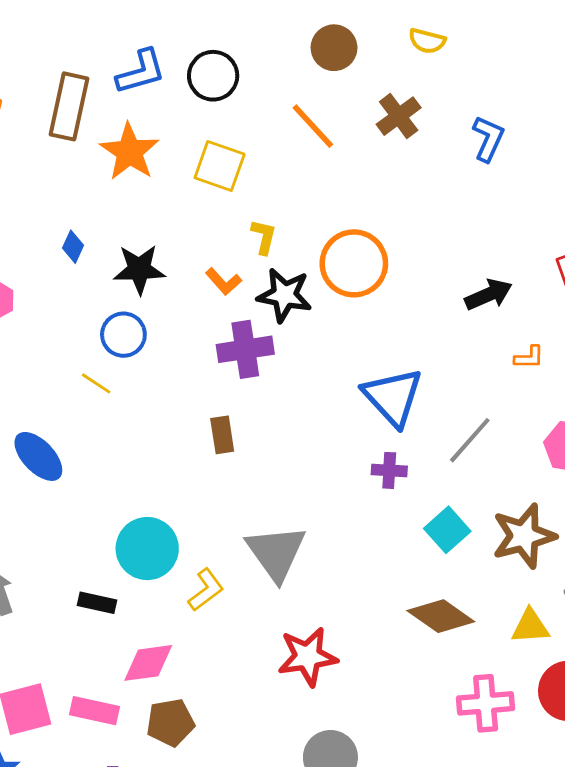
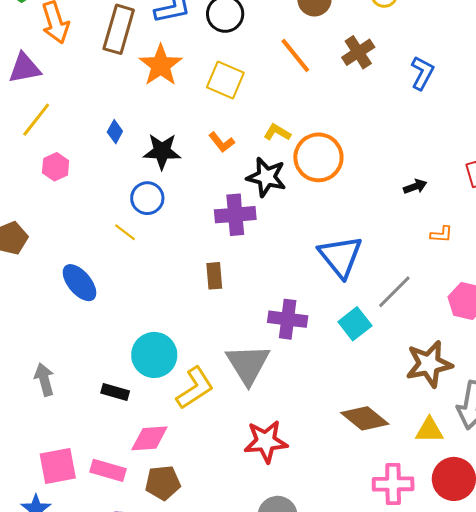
yellow L-shape: (264, 237) -> (277, 132), moved, turned -76
orange L-shape: (223, 281) -> (222, 142), moved
black arrow: (489, 295) -> (415, 187), size x0.7
purple cross: (389, 470) -> (288, 319), moved, size x1.5
cyan square: (447, 530) -> (355, 324), moved
yellow L-shape: (206, 590) -> (195, 388), size x1.4

